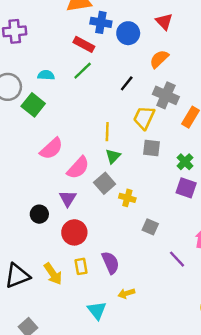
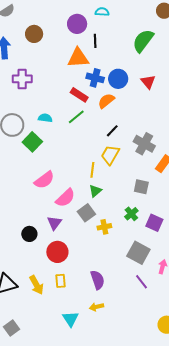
blue circle: (128, 33) -> (118, 79), moved
orange semicircle: (159, 59) -> (106, 101), moved
yellow trapezoid: (144, 118) -> (110, 155), moved
gray square: (152, 148) -> (141, 187), moved
green cross: (185, 162) -> (131, 214), moved
yellow cross: (127, 198) -> (104, 227), turned -32
gray square: (150, 227) -> (138, 253), moved, size x1.6
purple semicircle: (110, 263) -> (97, 280), moved

